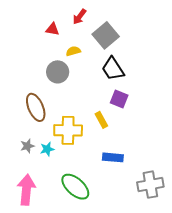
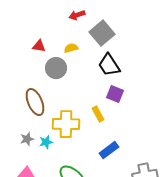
red arrow: (79, 17) -> (77, 15), turned 35
red triangle: (52, 29) -> (39, 46), moved
blue rectangle: (113, 157) -> (109, 150), turned -42

